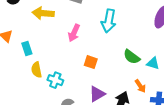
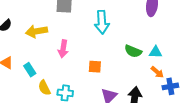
pink arrow: (74, 33) -> (63, 49), moved
orange arrow: (140, 86) -> (157, 72), moved

